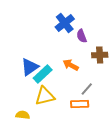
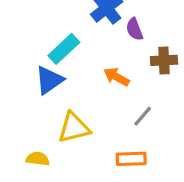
cyan rectangle: (43, 74) -> (64, 49), moved
orange rectangle: (80, 104) -> (131, 159), moved

